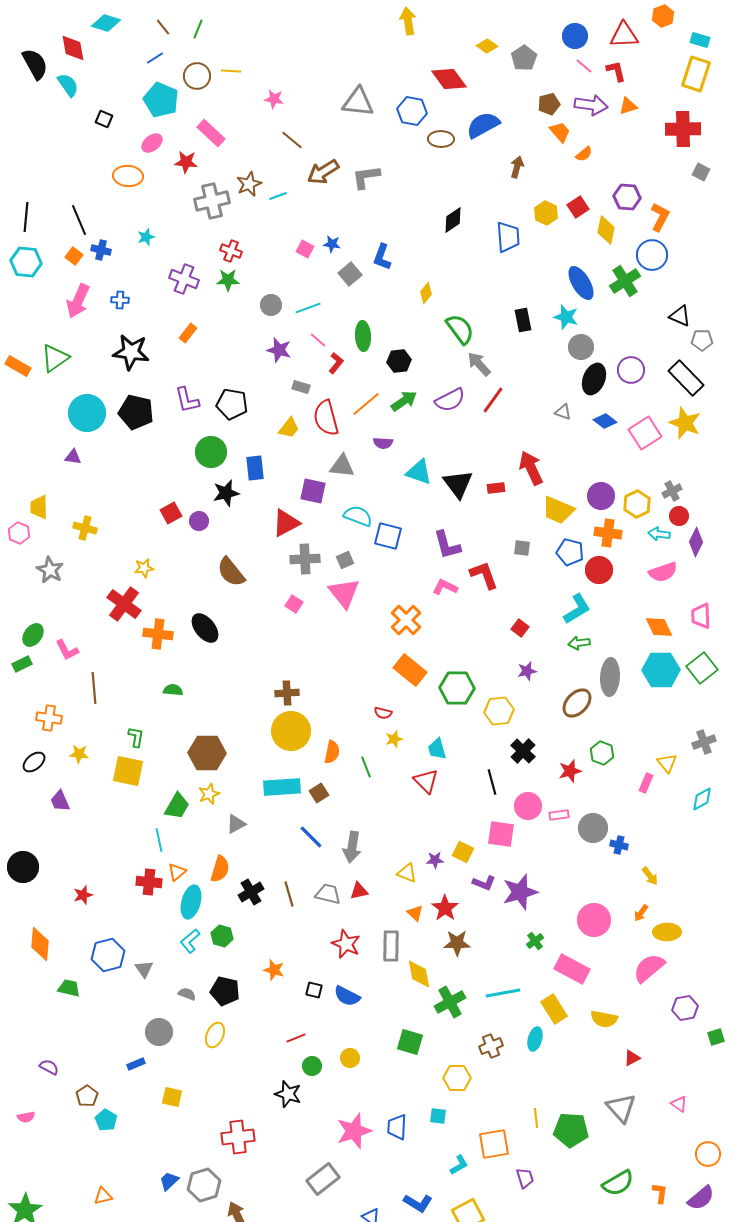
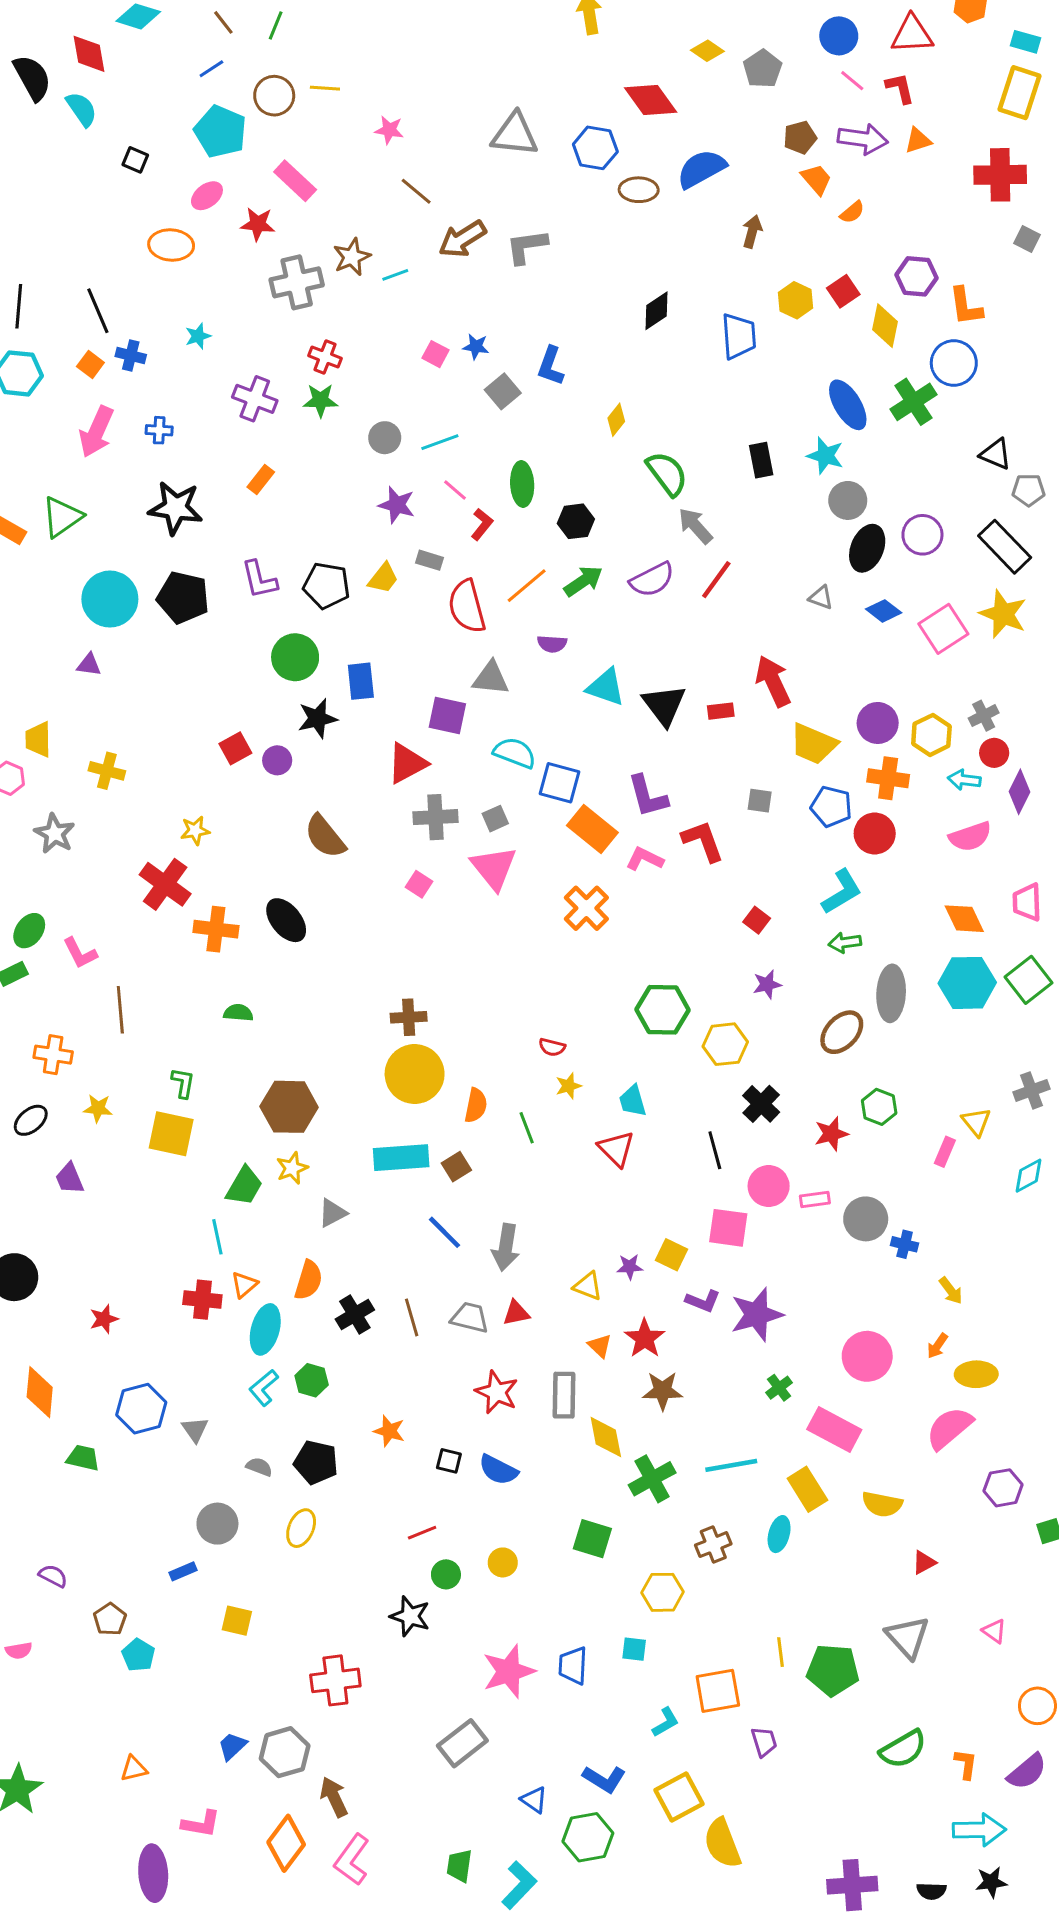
orange L-shape: (660, 217) -> (966, 306), turned 144
yellow trapezoid: (289, 428) -> (383, 578), moved
orange rectangle: (410, 670) -> (592, 829), moved

